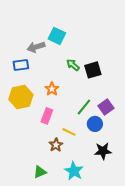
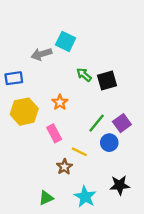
blue rectangle: (21, 65) -> (14, 78), moved
pink rectangle: (47, 116) -> (54, 133), turned -49
black star: (103, 151) -> (120, 185), moved

